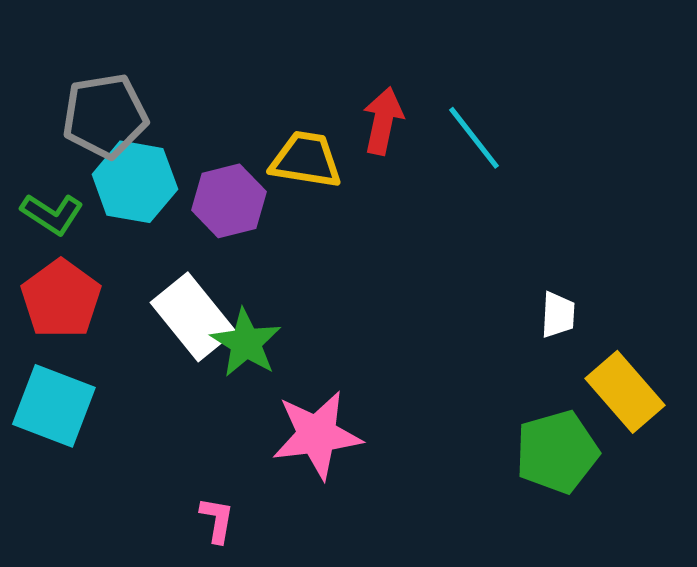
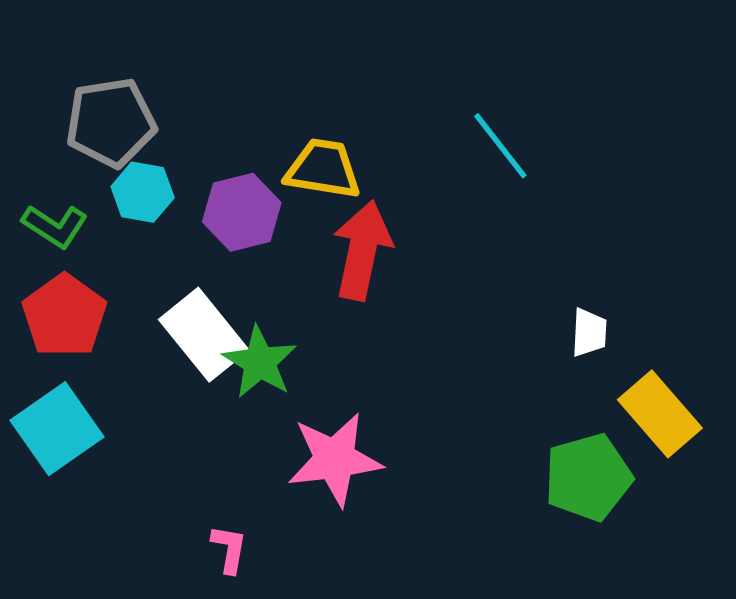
red arrow: (383, 121) -> (362, 250), moved, size x1.4
cyan hexagon: (135, 182) -> (143, 192), size x0.7
cyan square: (54, 406) -> (57, 429), turned 34

